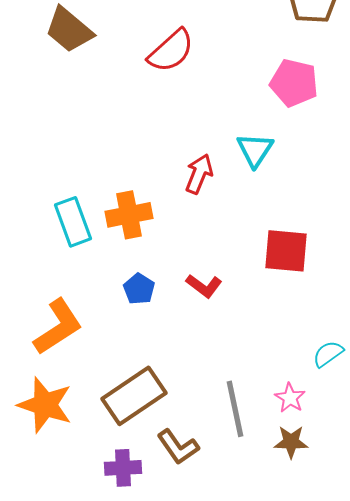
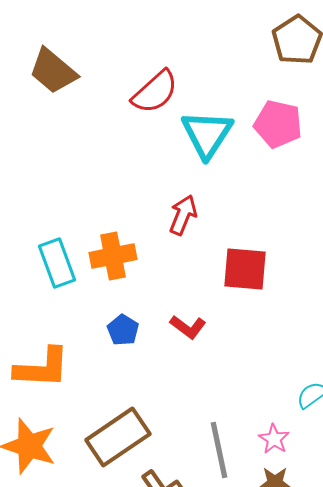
cyan triangle: (255, 150) -> (207, 134), moved, size x1.4
red square: (286, 251) -> (245, 269), moved
orange L-shape: (58, 327) -> (42, 368), turned 36

